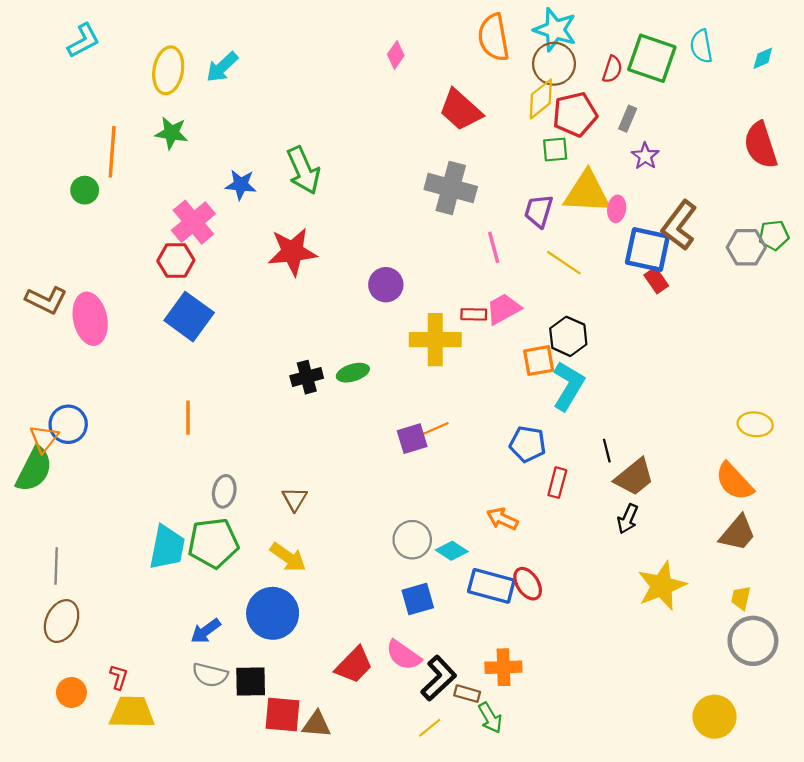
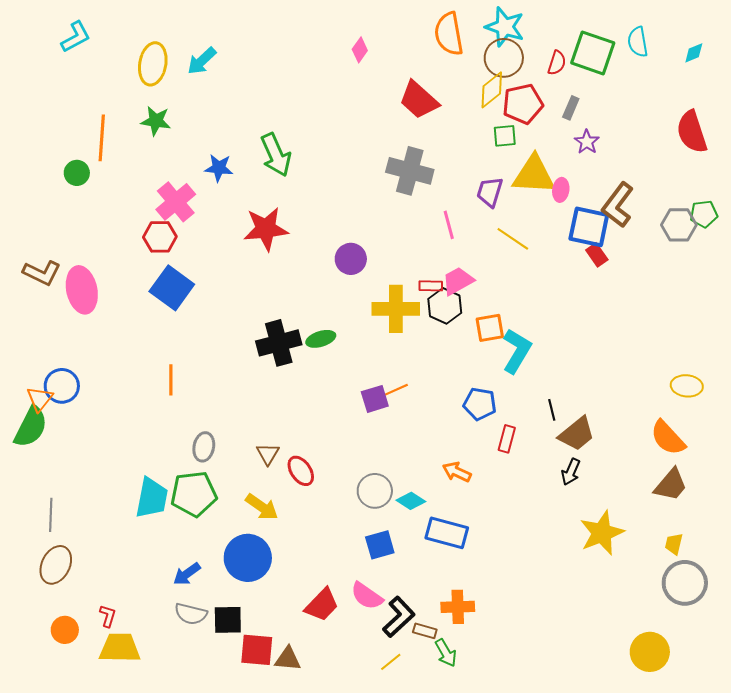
black hexagon: (568, 336) -> (445, 306), moved
black cross: (307, 377) -> (279, 343), size x1.5
red ellipse: (528, 584) -> (301, 471), moved

